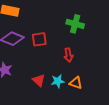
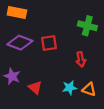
red triangle: (39, 80) -> (35, 88), moved

